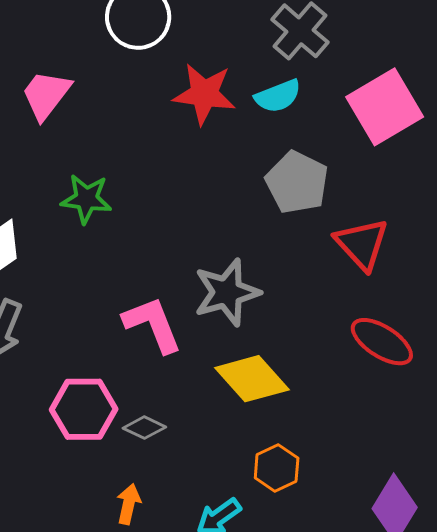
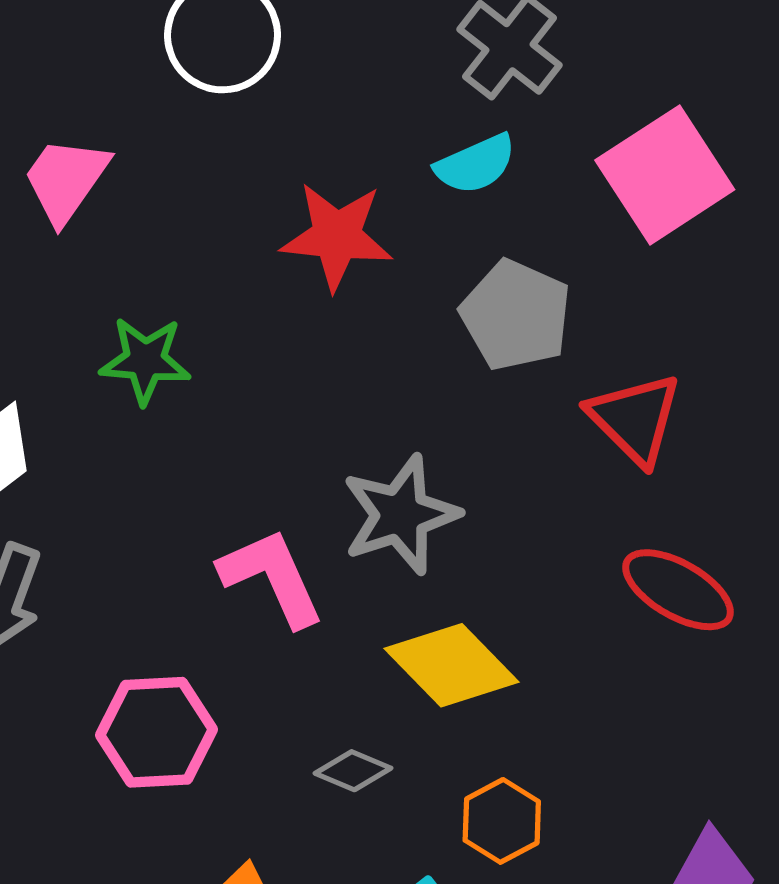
red star: (204, 94) -> (337, 236), moved
gray diamond: (144, 428) -> (353, 771), moved

